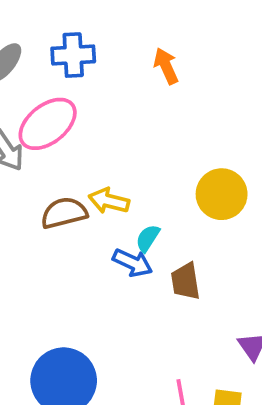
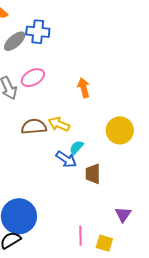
blue cross: (73, 55) -> (38, 32), moved
orange arrow: (166, 66) -> (84, 88), moved
pink ellipse: (48, 124) -> (33, 78), size x0.7

